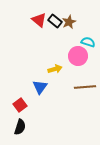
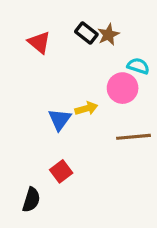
red triangle: (39, 20) -> (39, 42), moved
blue triangle: (40, 87) -> (60, 120), moved
red square: (20, 105) -> (61, 171), moved

